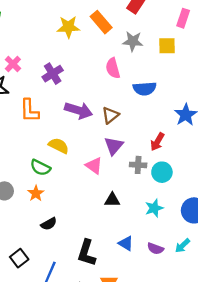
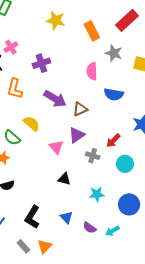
yellow star: (68, 27) -> (56, 20), moved
cyan circle: (162, 172) -> (125, 164), moved

